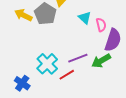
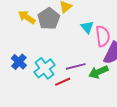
pink semicircle: (101, 25) -> (103, 36), size x1.5
blue cross: (22, 83) -> (19, 62), moved

